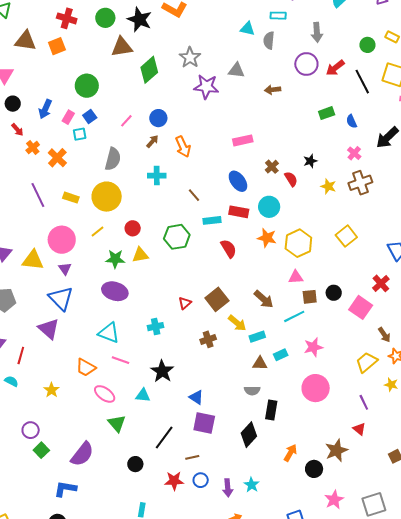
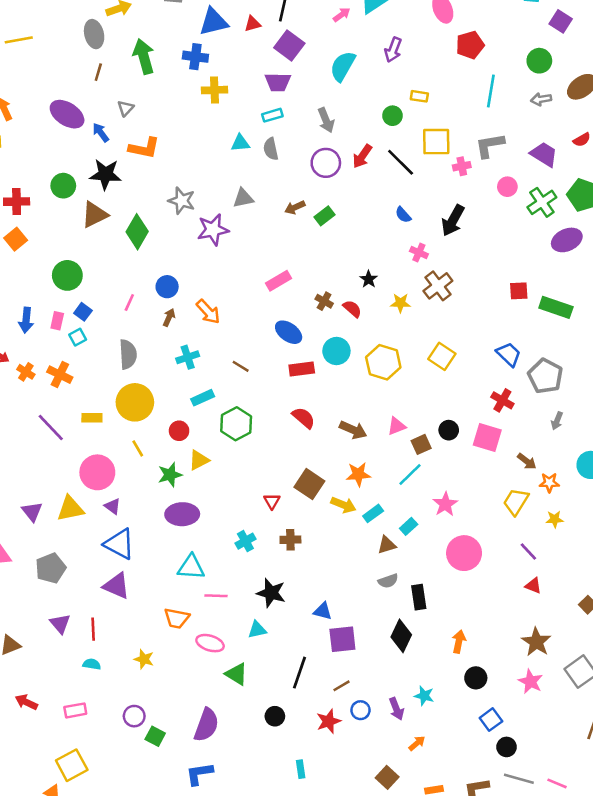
green rectangle: (327, 113) -> (325, 216), moved
cyan rectangle: (212, 220) -> (203, 398), moved
yellow line: (98, 232) -> (138, 448), turned -64
orange star: (267, 238) -> (358, 474), moved
yellow hexagon: (298, 243) -> (383, 362), moved
brown arrow: (264, 299) -> (353, 430), moved
brown cross: (208, 339) -> (290, 540), moved, turned 35
brown star: (336, 450) -> (536, 642), moved
black circle: (314, 469) -> (476, 678), moved

